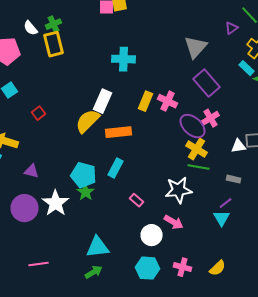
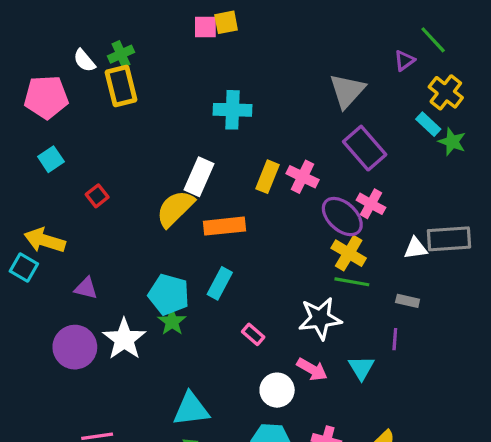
pink cross: (210, 118) -> (371, 204), turned -30
purple line: (226, 203) -> (395, 339), turned -48
cyan triangle: (222, 218) -> (361, 368), moved

